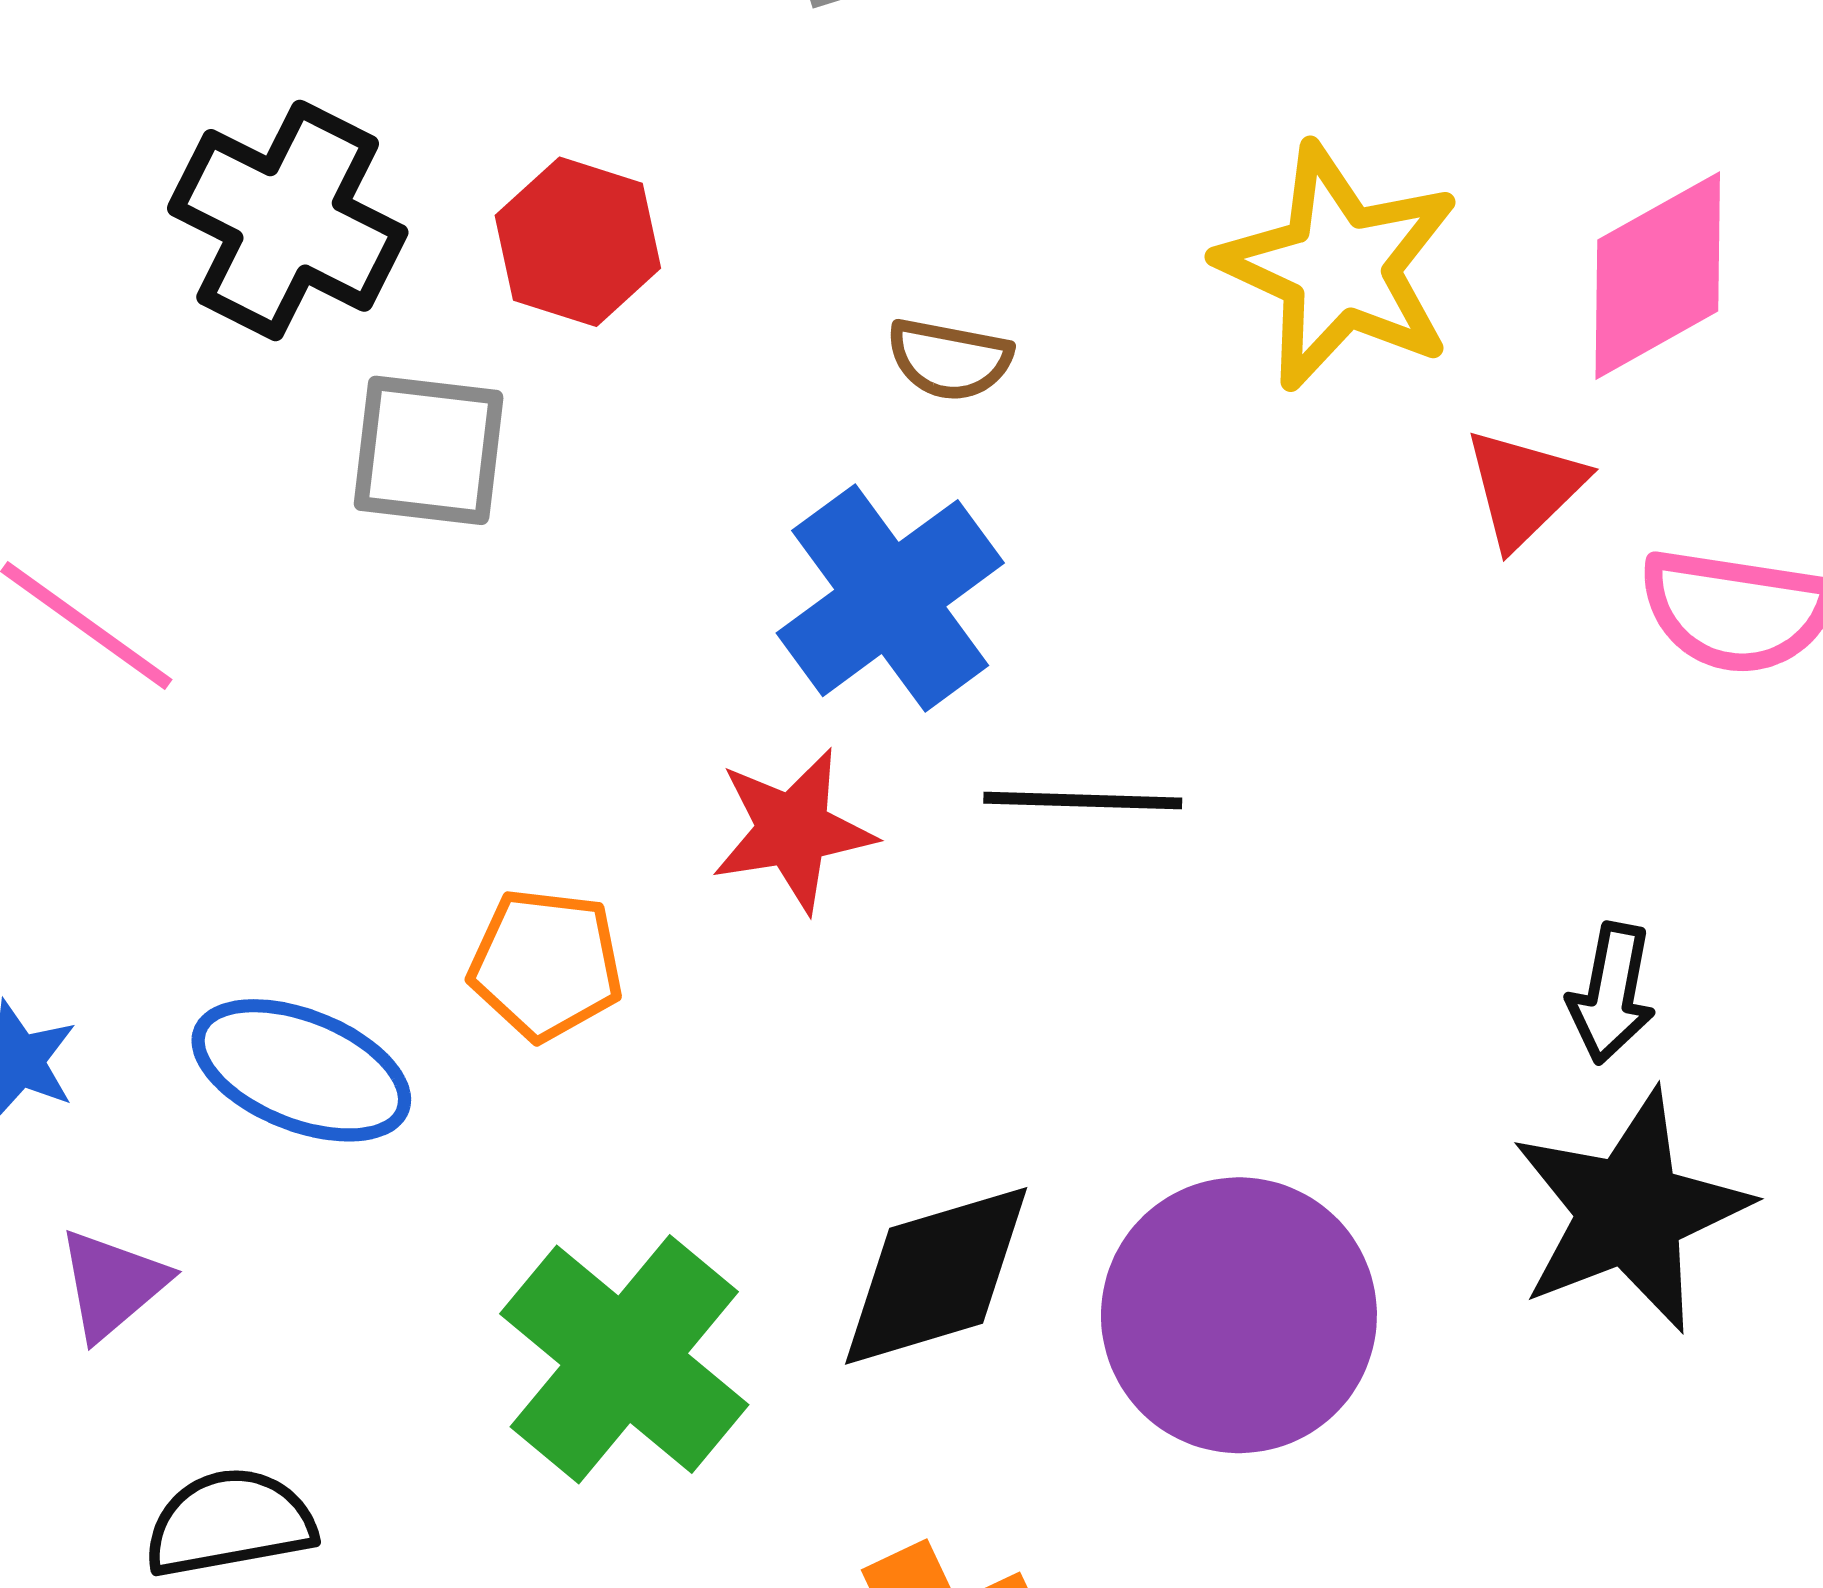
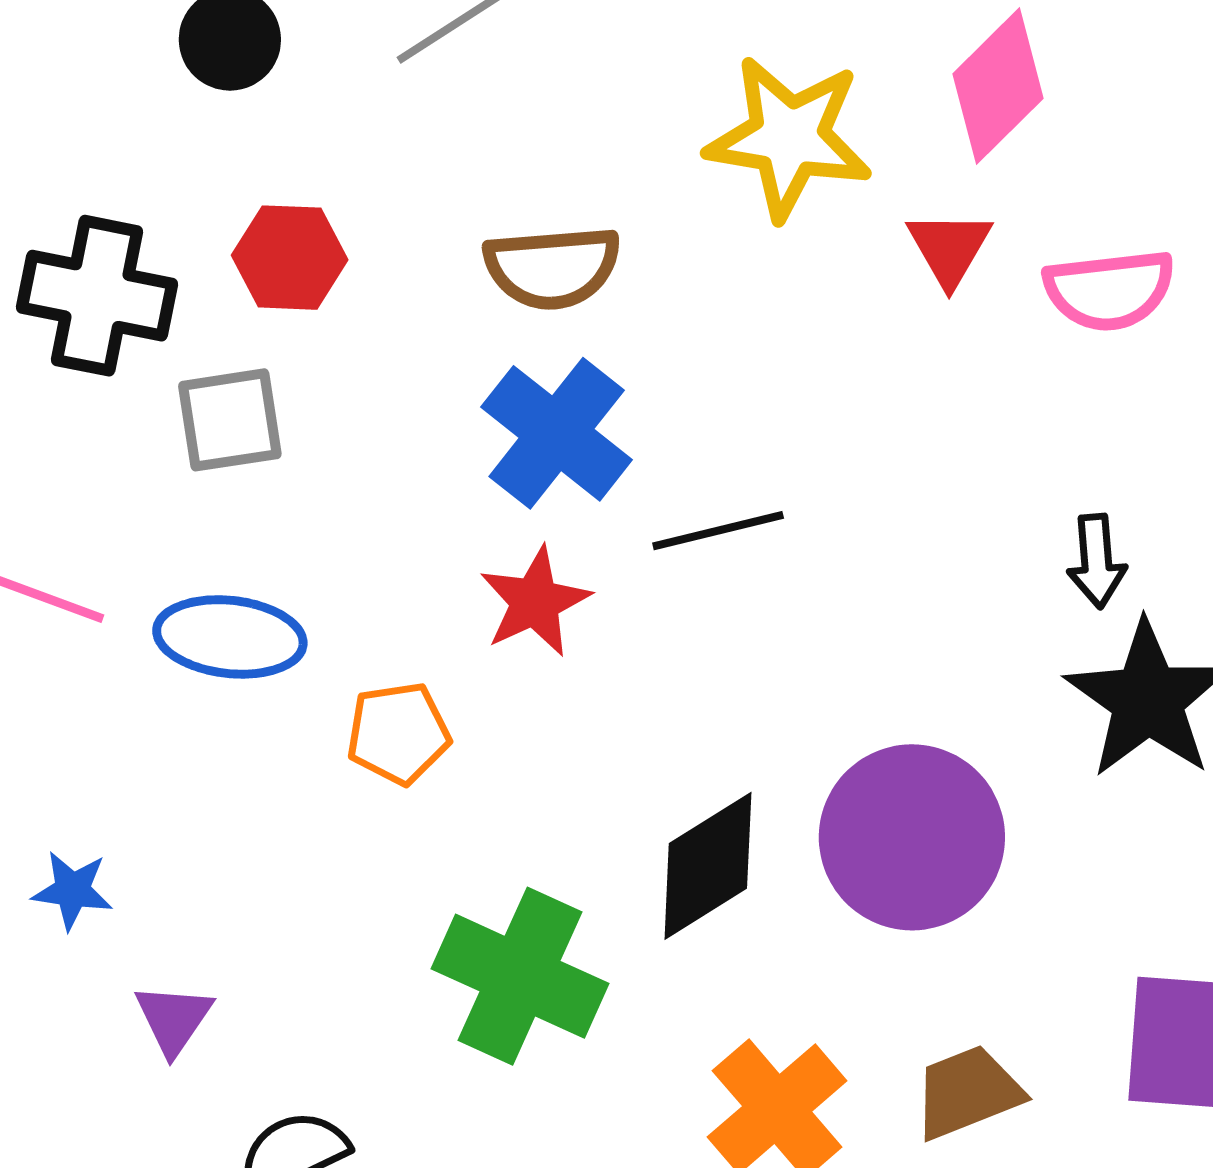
brown semicircle: (949, 359) -> (552, 267), size x1.6
blue ellipse: (301, 1070) -> (230, 637), moved

